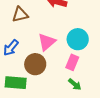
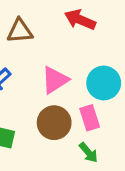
pink rectangle: (72, 62) -> (90, 118), turned -49
brown circle: (35, 64) -> (54, 123), moved

